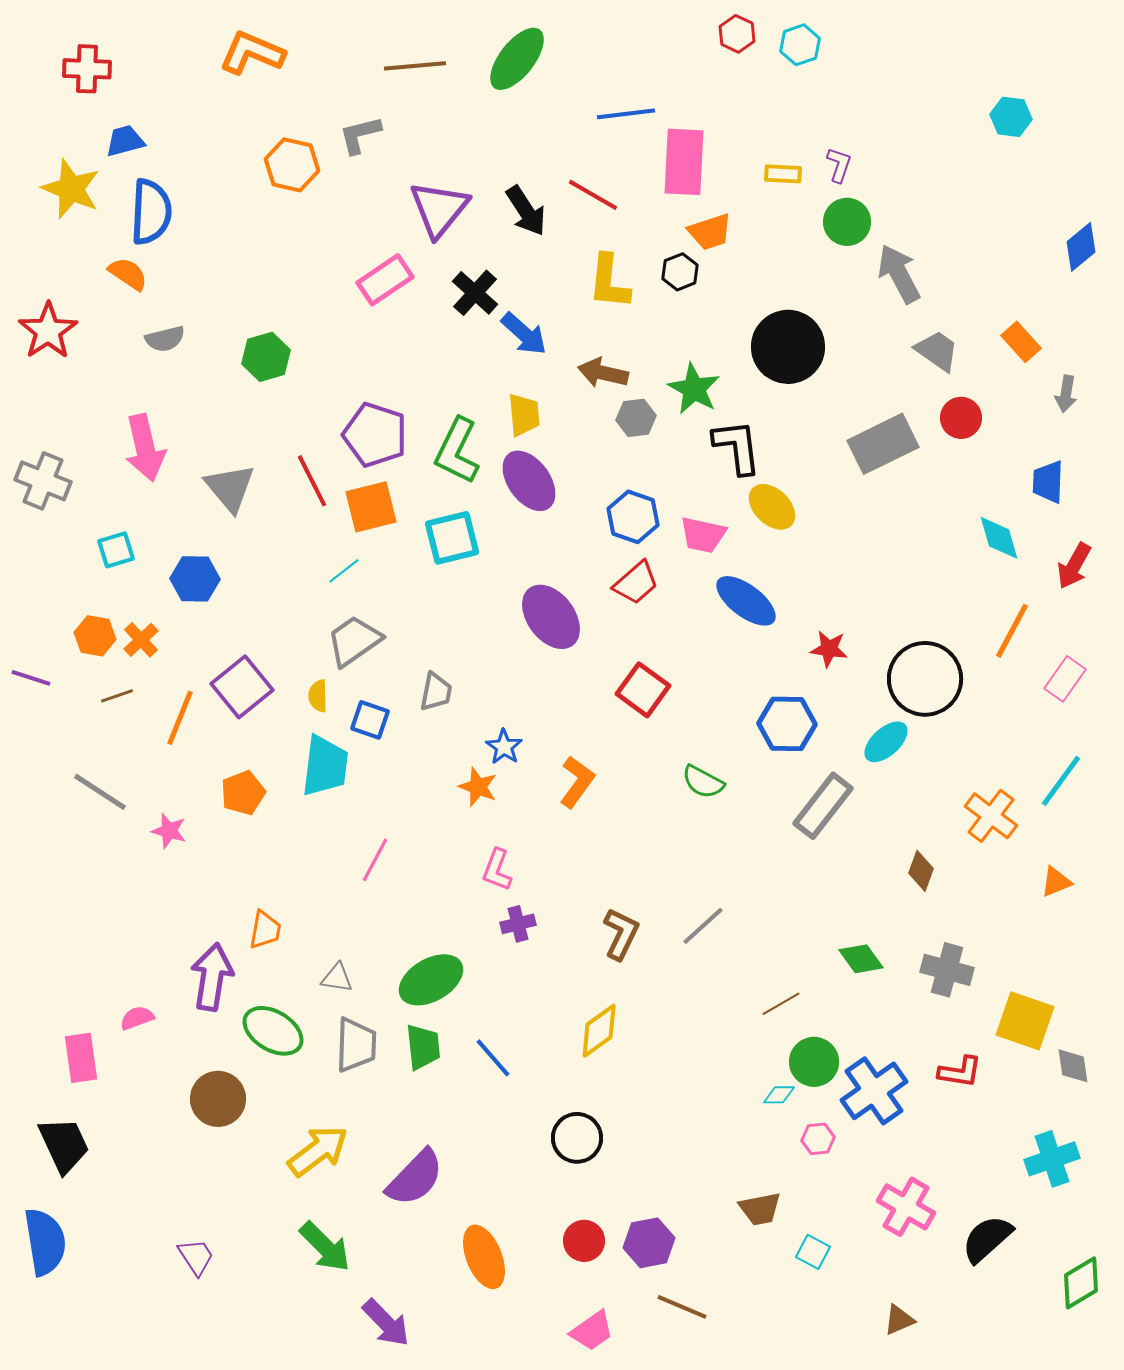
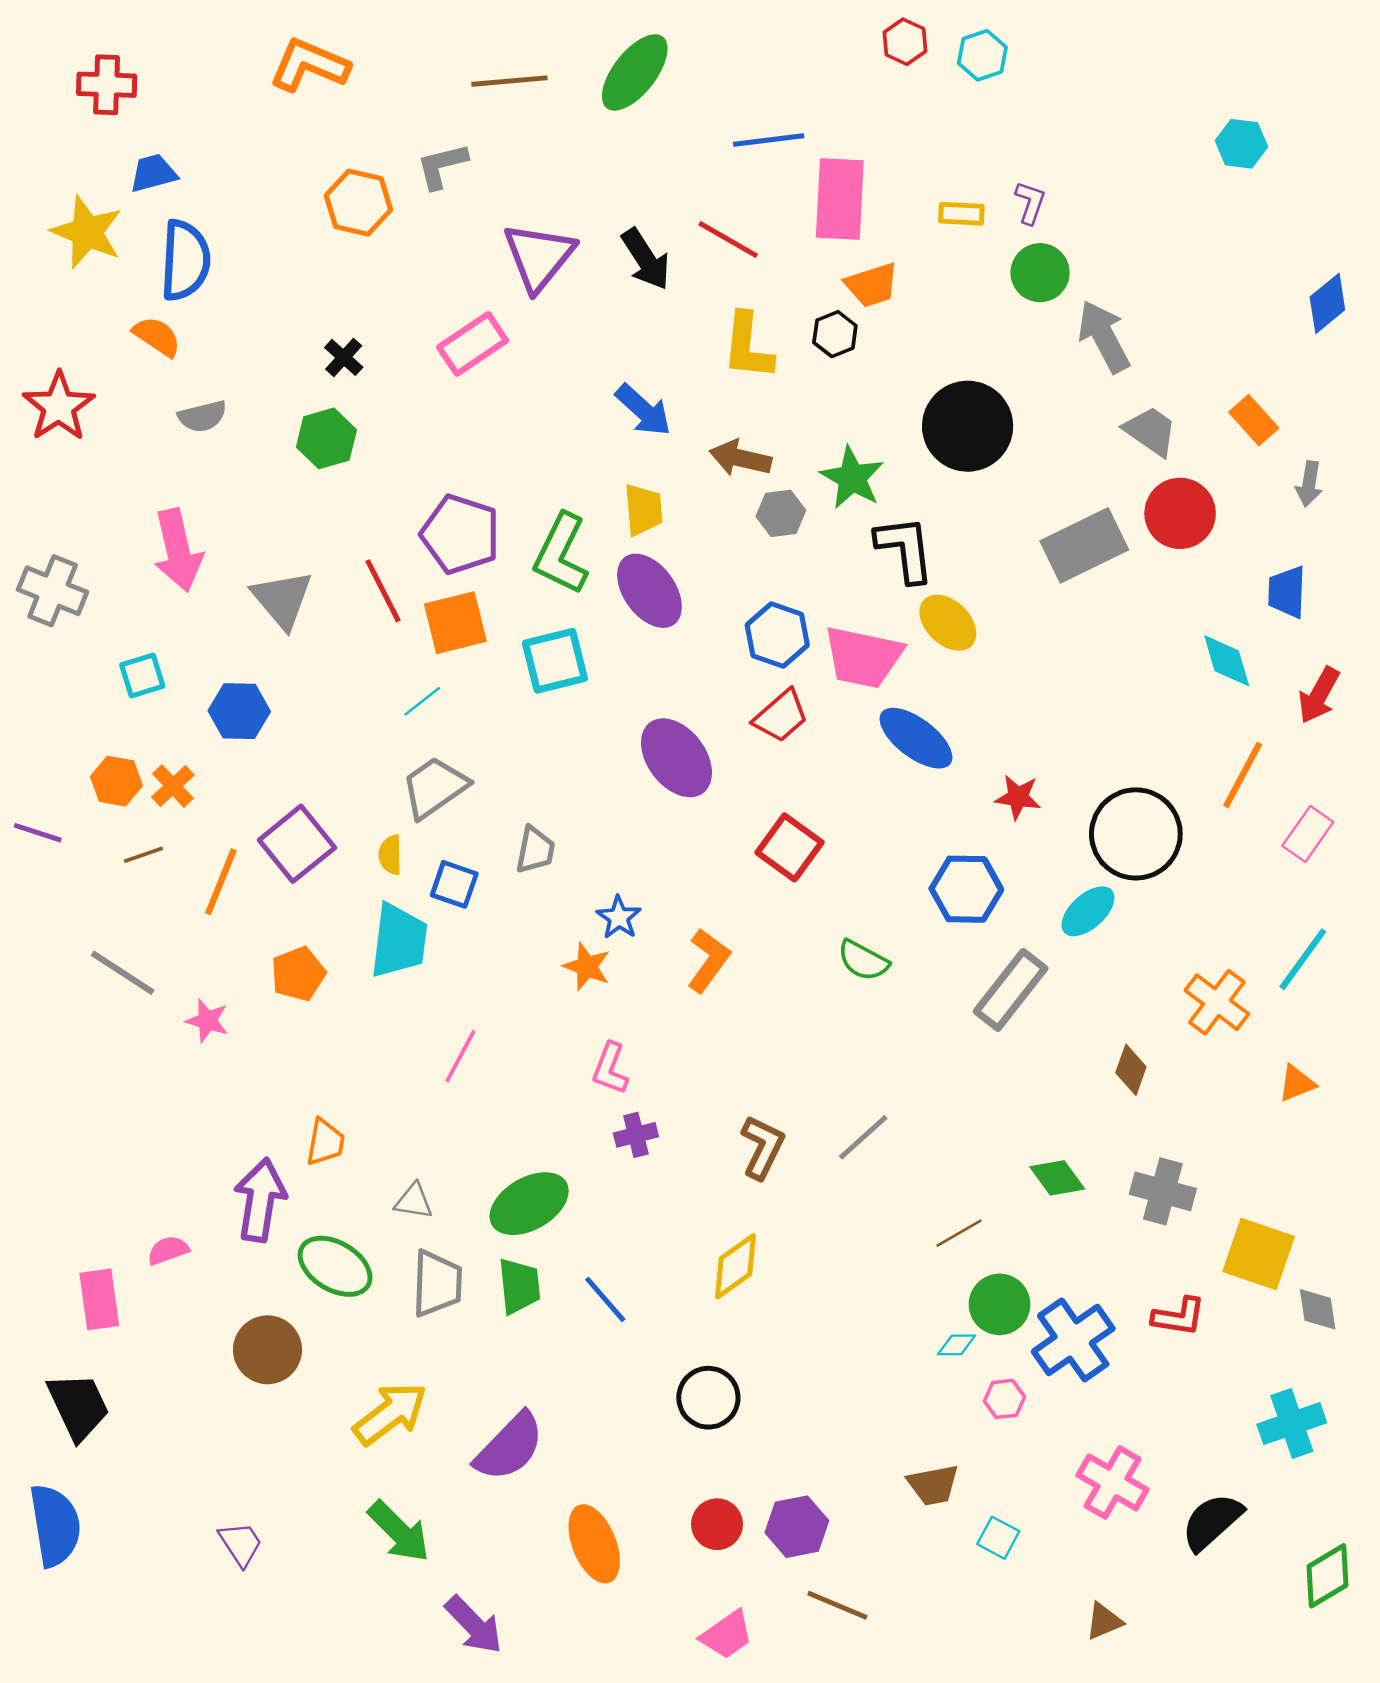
black cross: (475, 293) -> (344, 357), moved, size x0.7
red circle: (961, 418) -> (1180, 513), size x1.4
pink trapezoid: (703, 535) -> (863, 657), size x1.4

